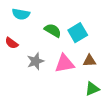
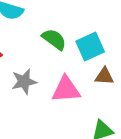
brown triangle: (89, 61) -> (104, 76), moved

